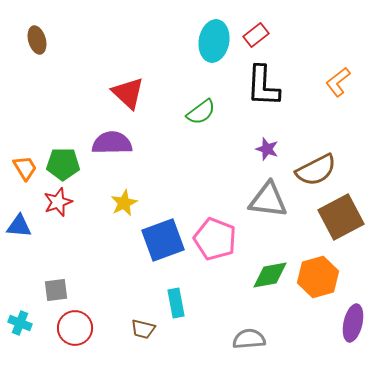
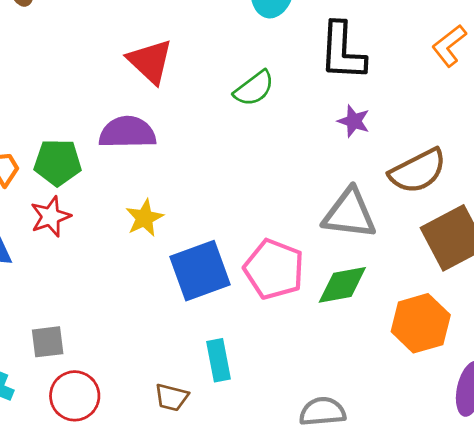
purple star: (267, 149) -> (354, 121), moved
green diamond: (270, 275) -> (342, 285), moved

